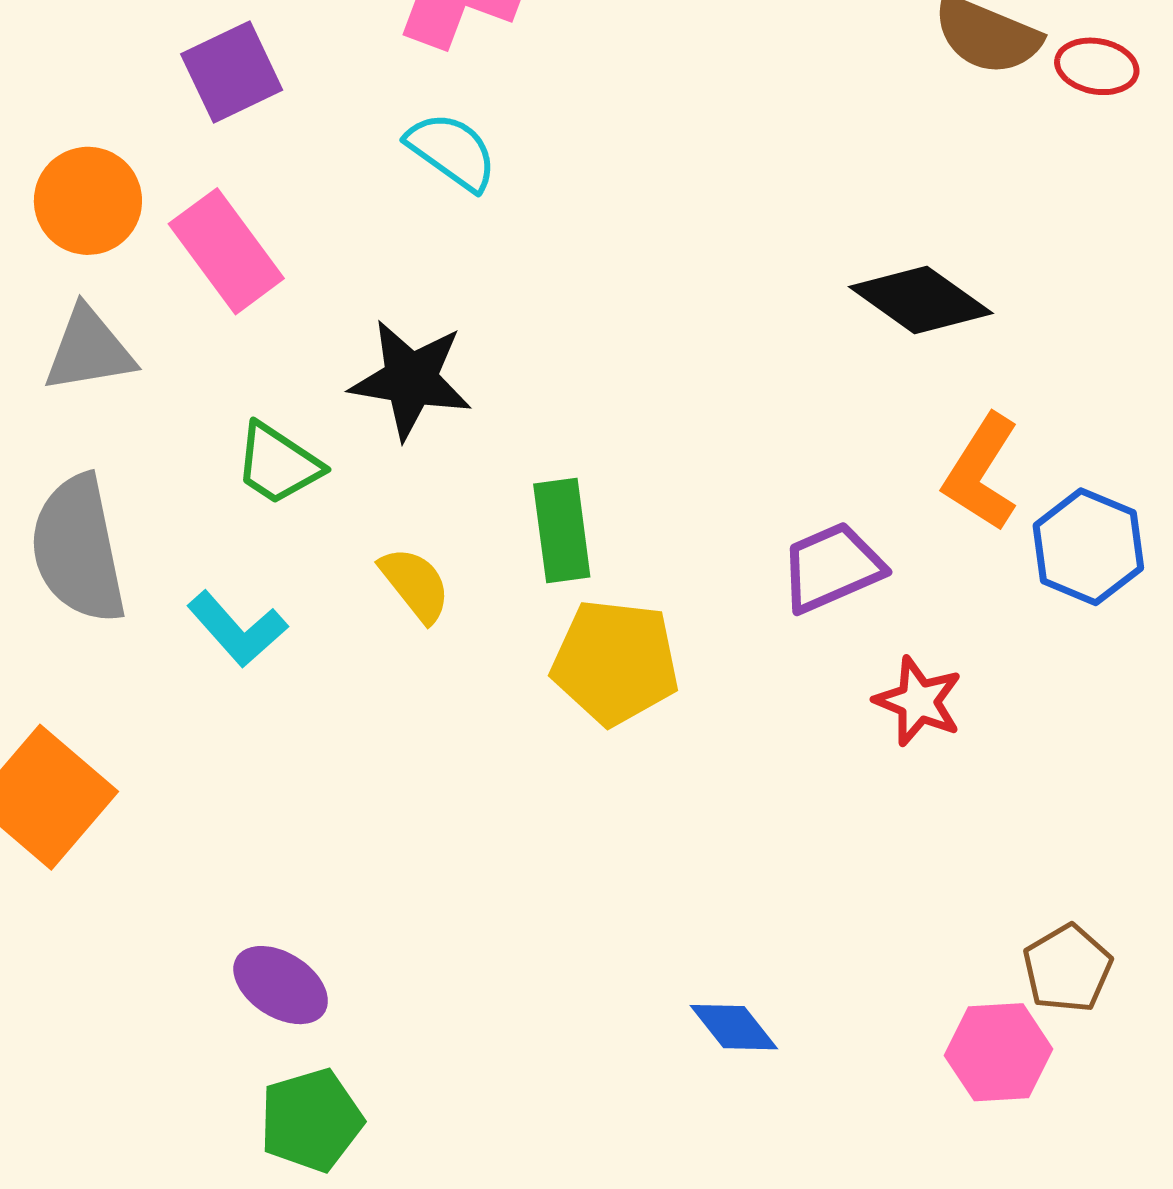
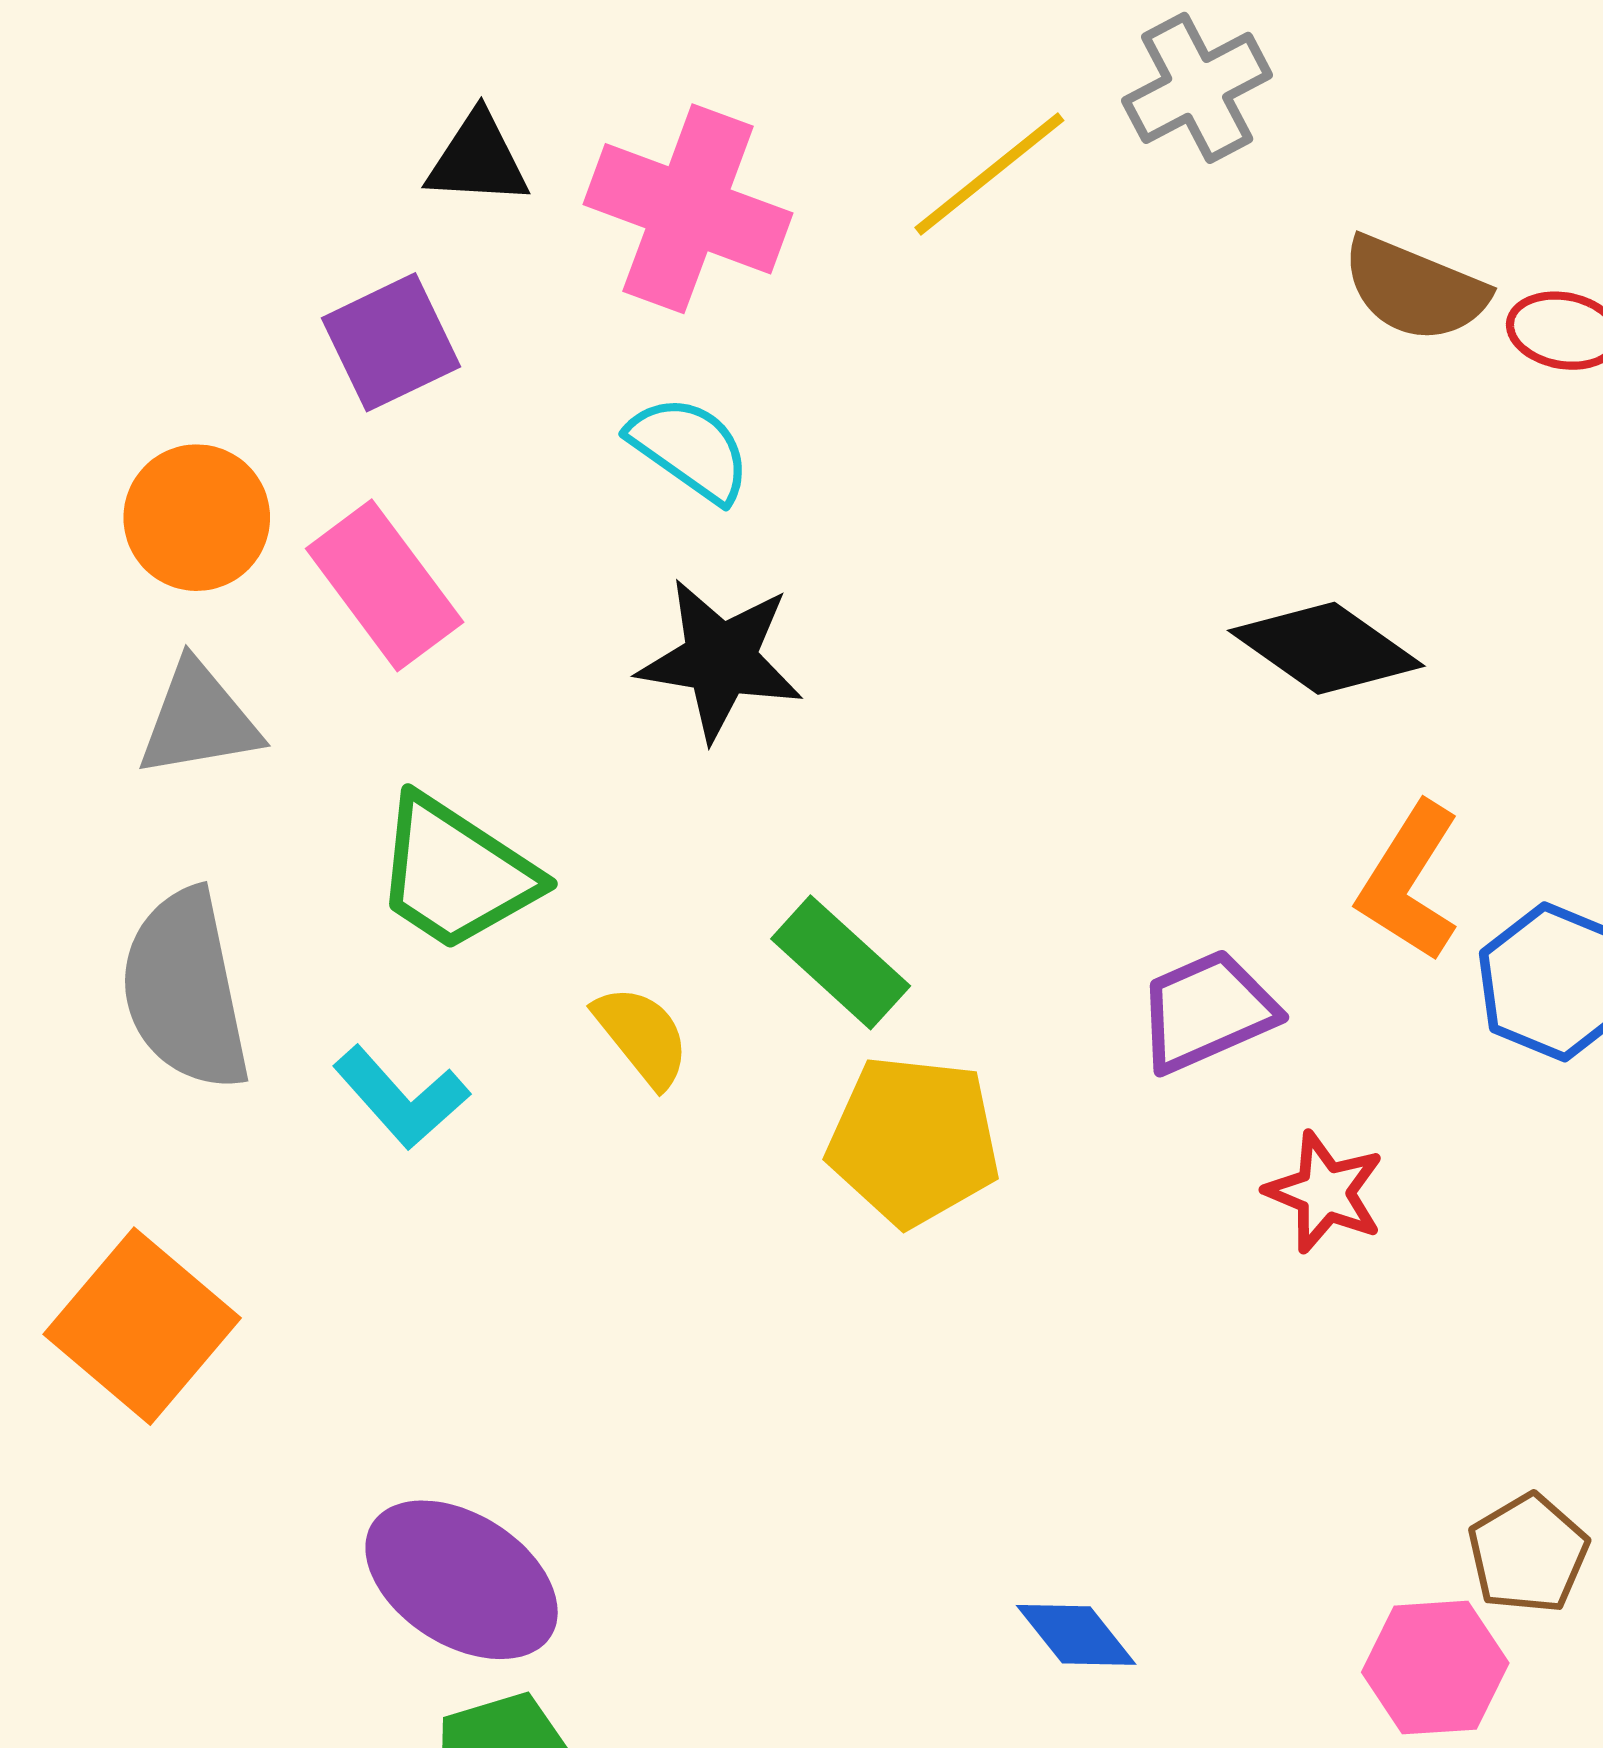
black star: (411, 379) -> (720, 659), moved
green trapezoid: (278, 464) -> (455, 873), size x1.4
green rectangle: (562, 531) -> (841, 962), turned -40
purple ellipse: (281, 985) -> (462, 1580), size x1.5

